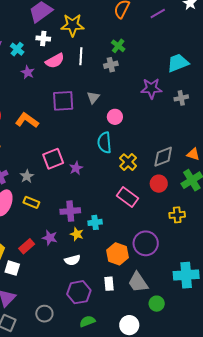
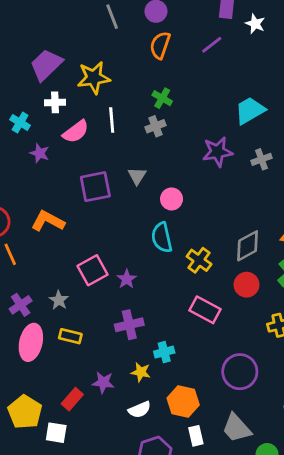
purple cross: (70, 211) -> (129, 325), moved
orange hexagon: (118, 254) -> (183, 401), moved

